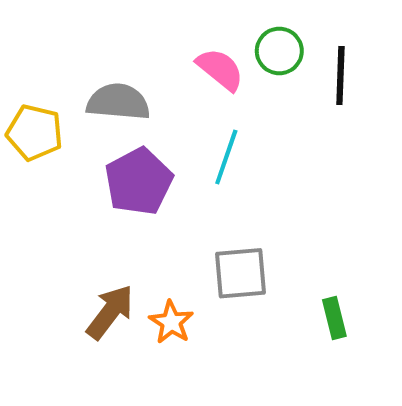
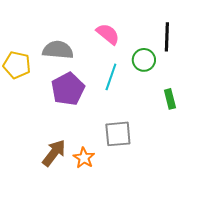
green circle: (279, 51) -> (144, 60), moved
green rectangle: (334, 318) -> (170, 99), moved

